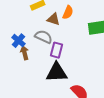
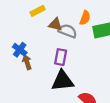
orange semicircle: (68, 12) -> (85, 18), moved
gray semicircle: (43, 37) -> (68, 31), moved

